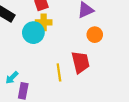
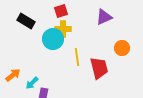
orange circle: (95, 35) -> (122, 48), moved
yellow line: (59, 72) -> (77, 57), moved

